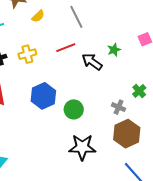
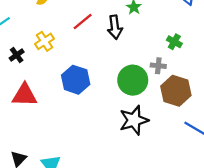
black arrow: (92, 62) -> (115, 27), turned -115
green circle: (74, 109) -> (133, 80), moved, size x1.4

